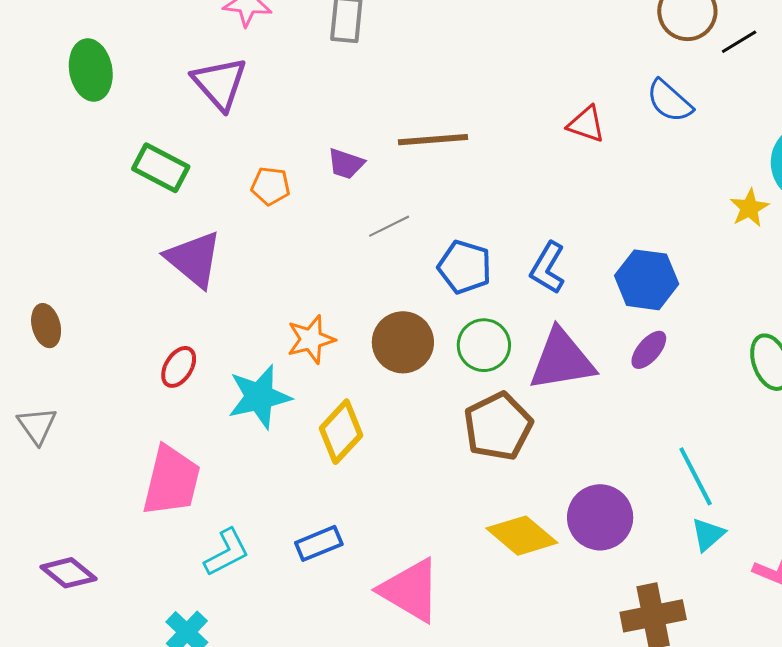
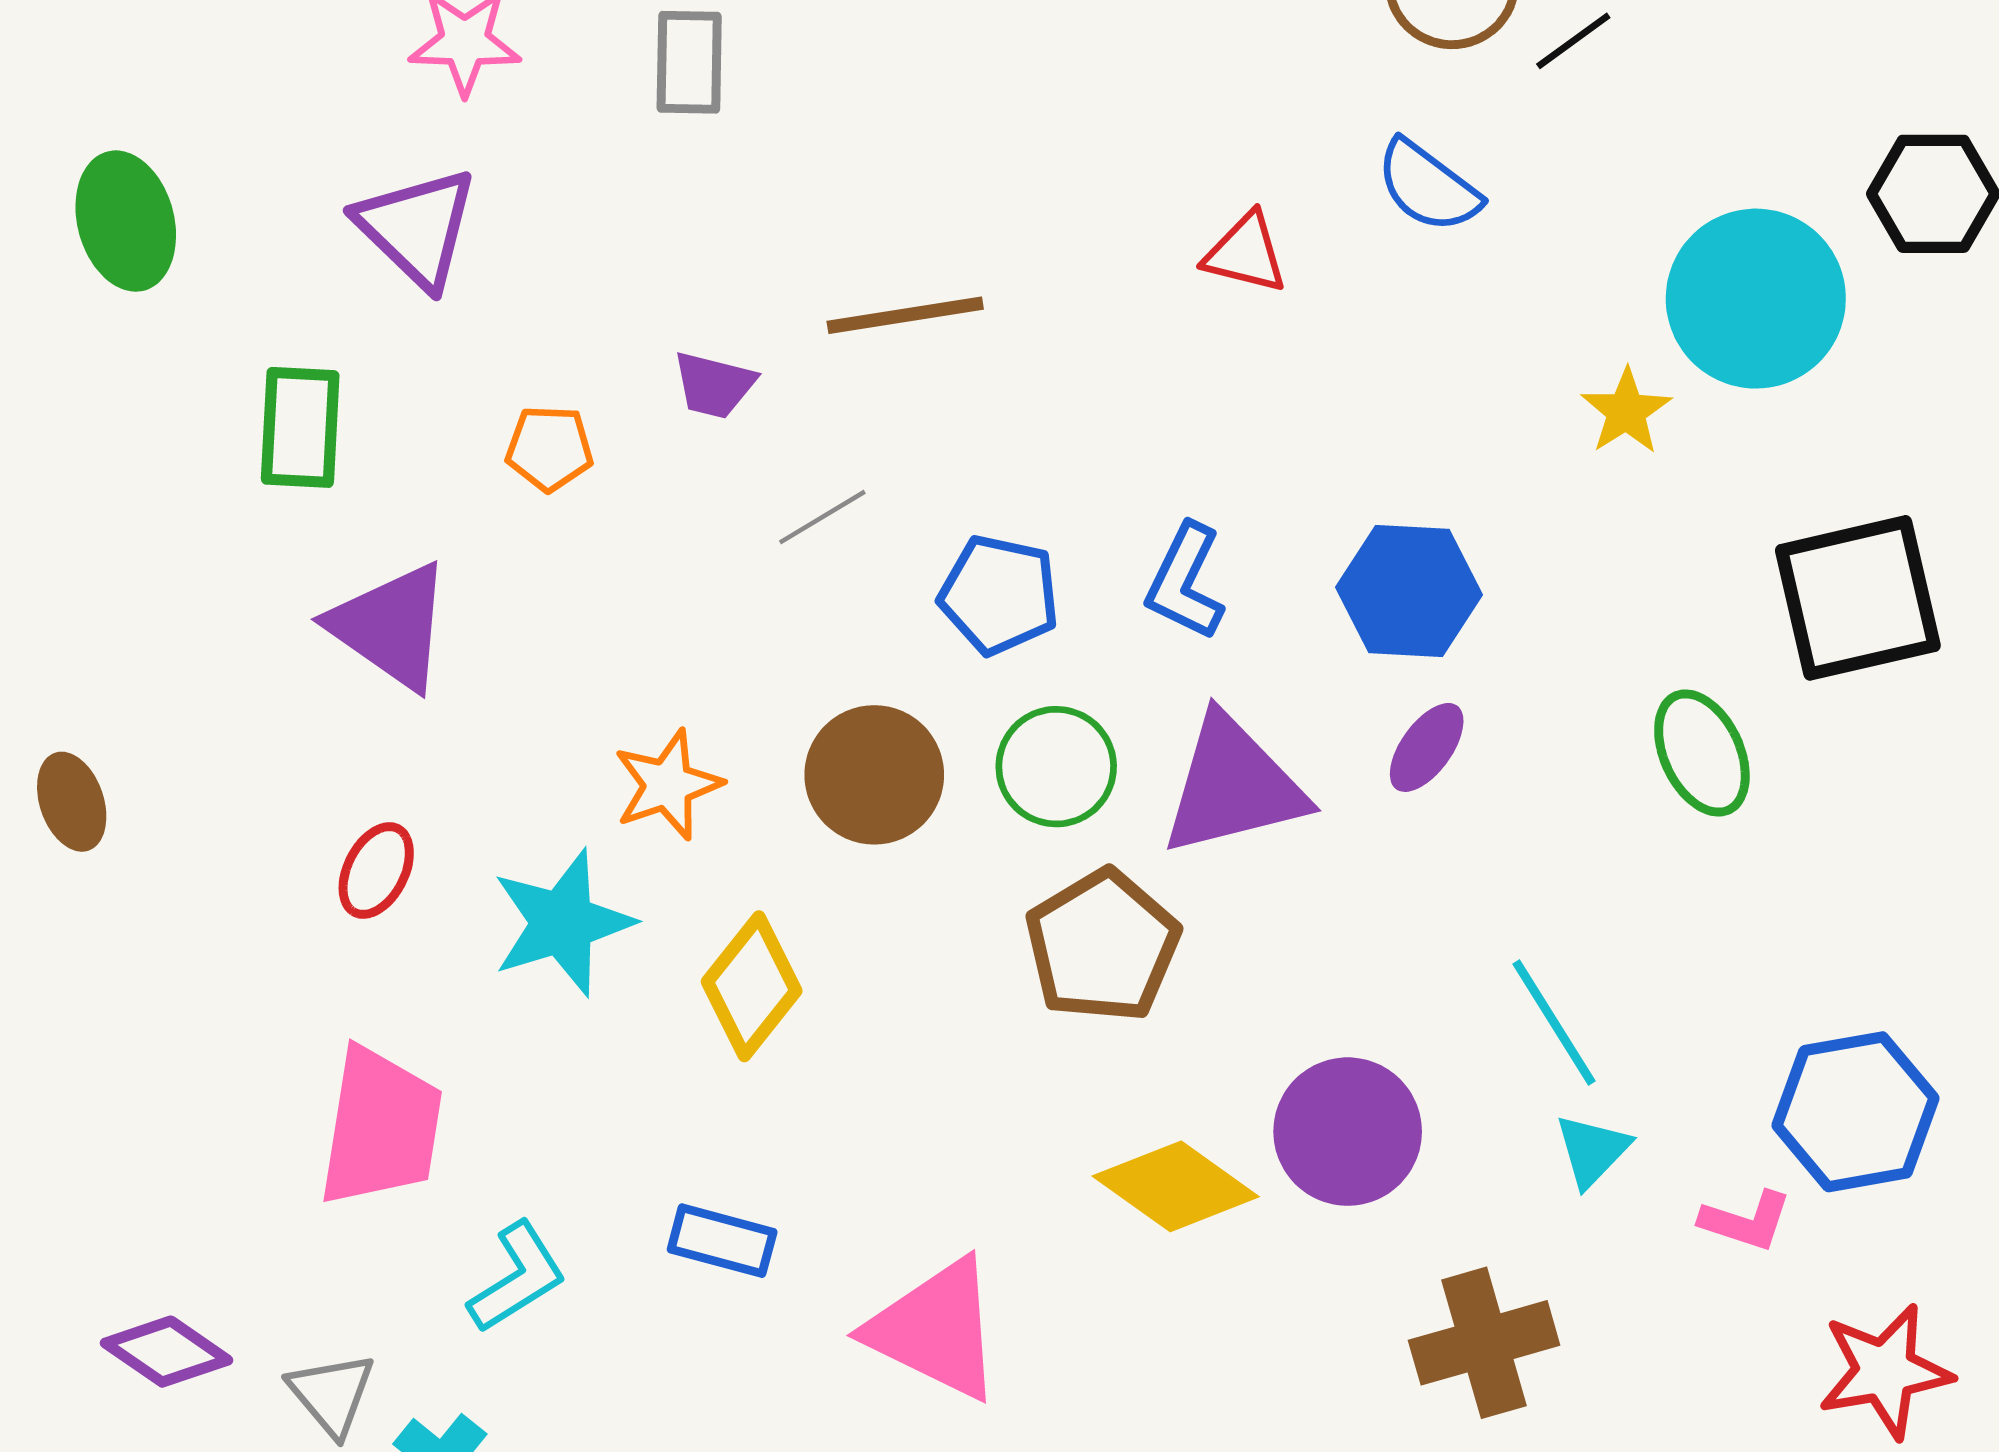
green rectangle: (161, 168) -> (300, 427), turned 70
gray triangle: (37, 425) -> (332, 1394), moved
blue rectangle: (319, 543) -> (722, 1241), turned 42

